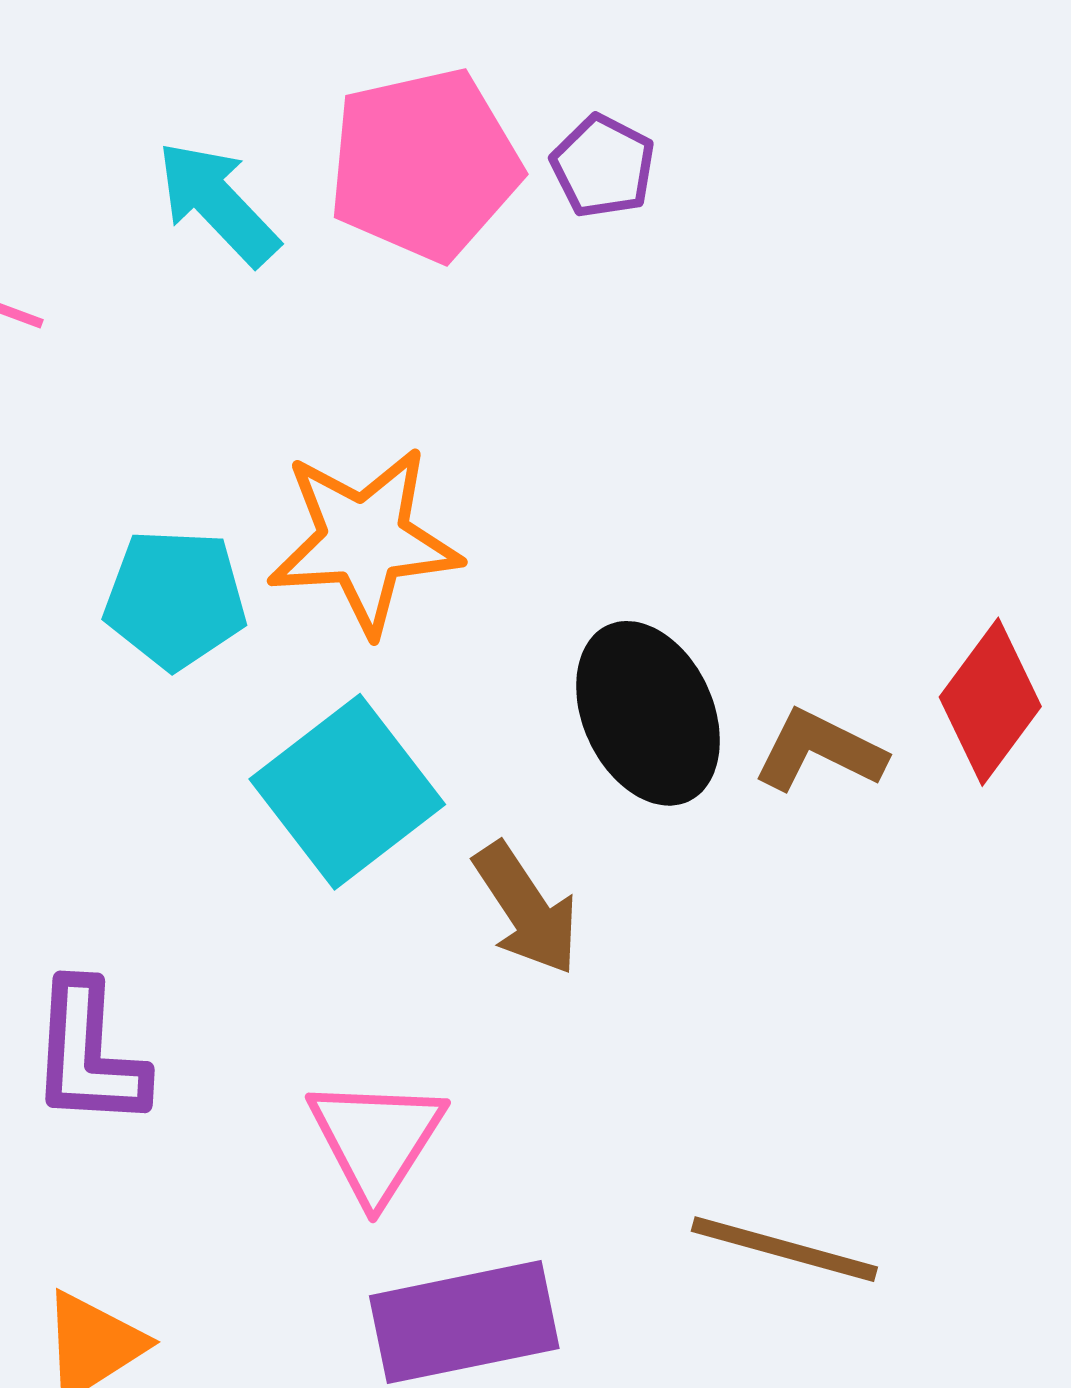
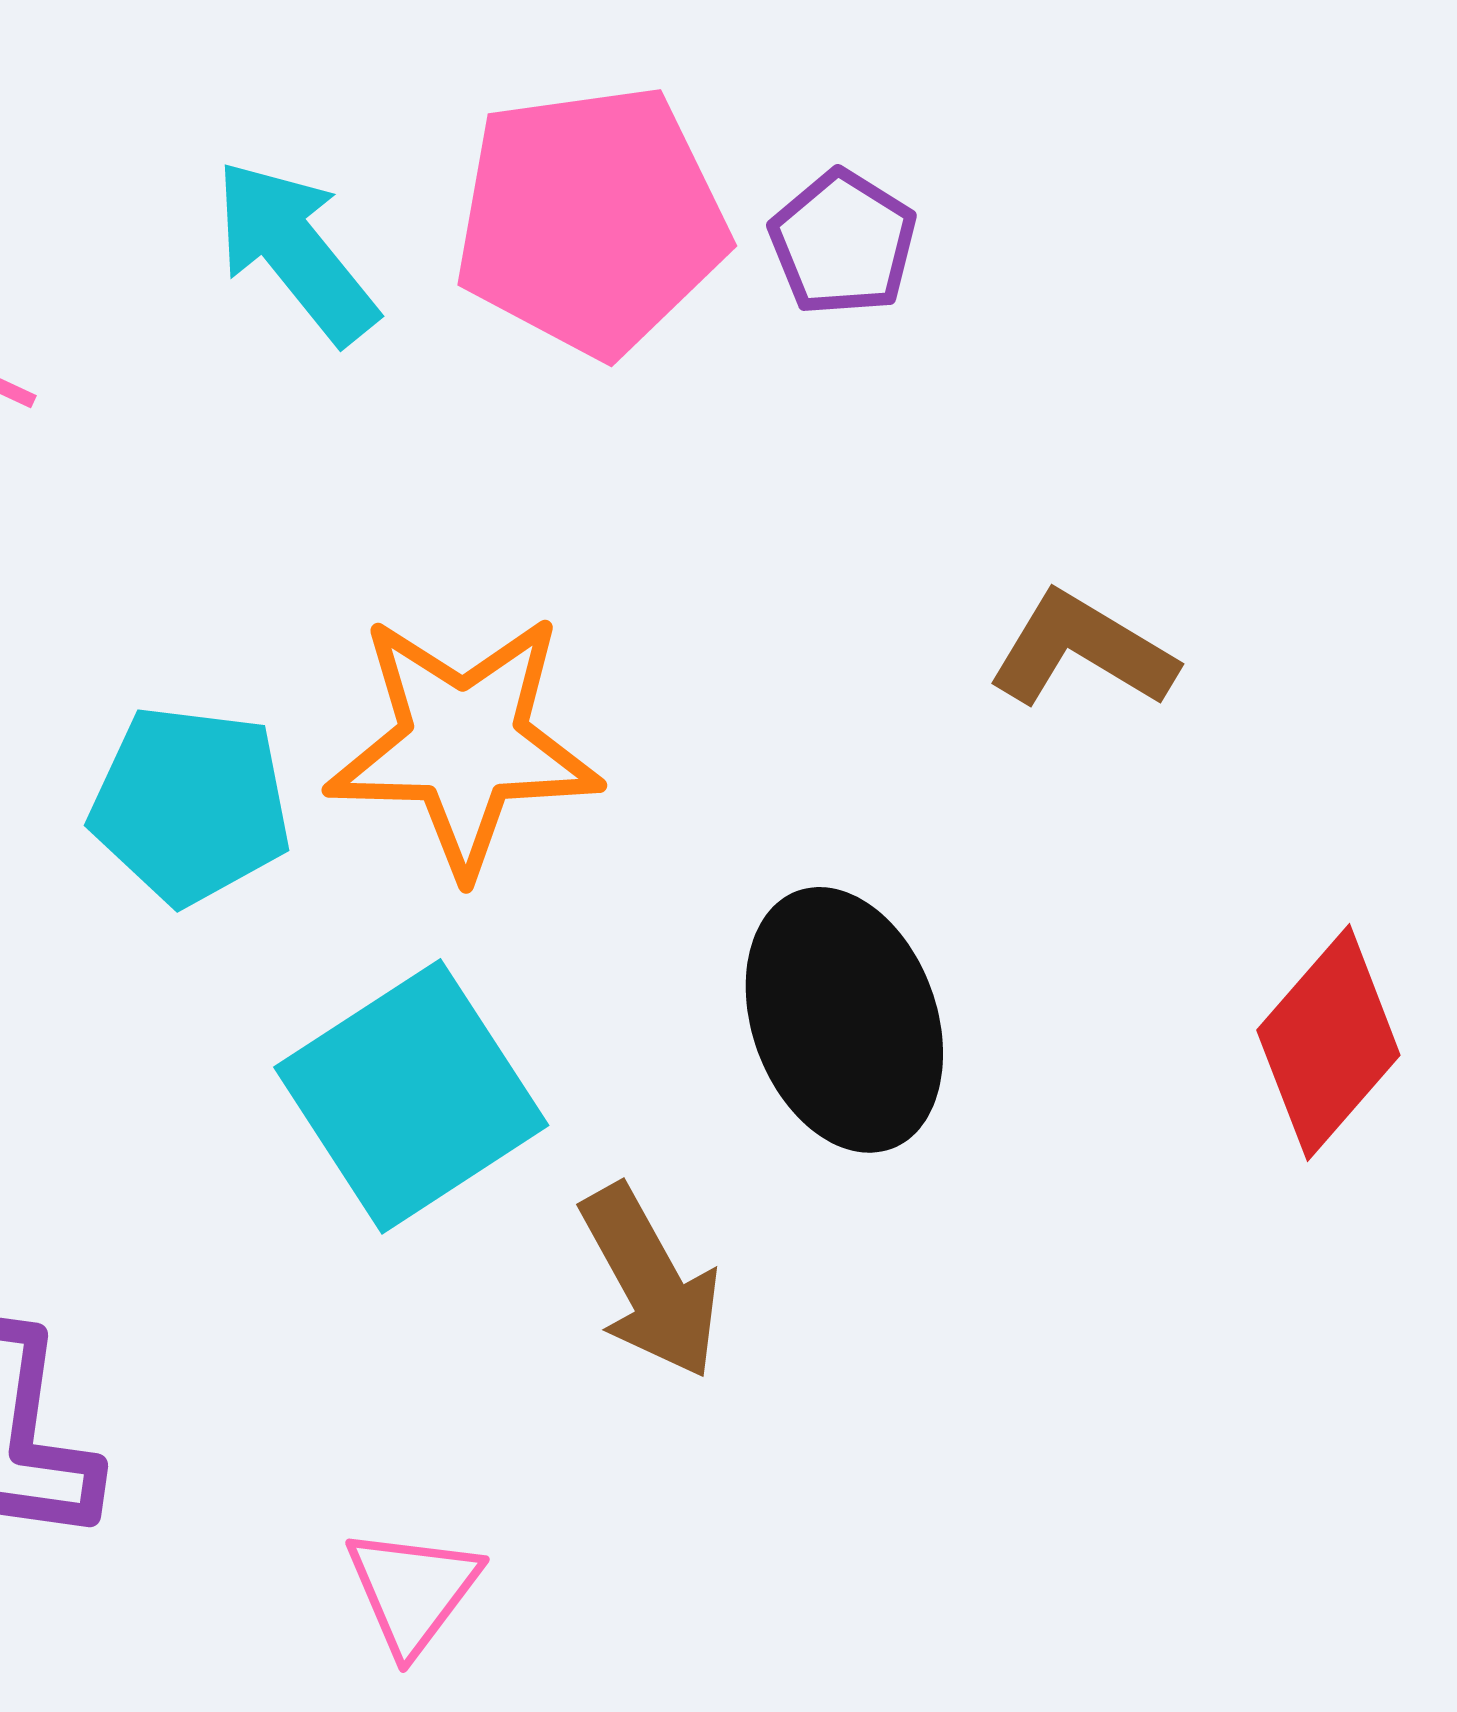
brown L-shape: (820, 751) -> (1082, 650), moved
pink triangle: (376, 1139) -> (413, 1590), size x0.7

